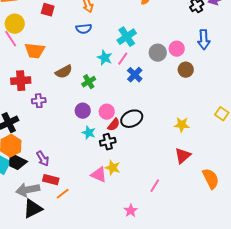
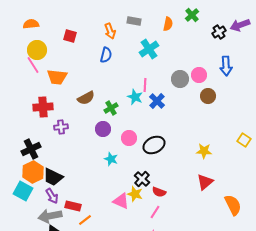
blue semicircle: (84, 29) -> (106, 55), turned -70
cyan cross: (127, 37) -> (149, 49), moved
cyan star: (105, 58) -> (135, 97), moved
pink line: (123, 59) -> (145, 85), turned -32
purple circle: (83, 111) -> (103, 129), moved
red semicircle: (114, 125) -> (159, 192), moved, turned 72
black cross: (108, 142) -> (142, 179), moved, turned -35
purple arrow: (43, 159) -> (52, 196), moved
black trapezoid: (17, 162) -> (53, 177), moved
pink line: (155, 186) -> (155, 212), moved

